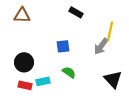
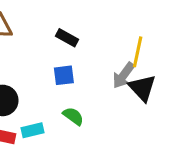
black rectangle: (76, 12) -> (67, 38), moved
black triangle: (113, 79) -> (142, 88), moved

